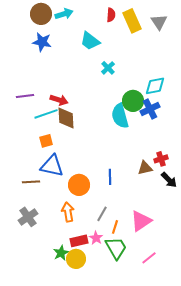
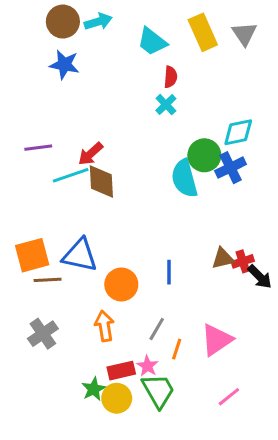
red semicircle: (111, 15) -> (171, 77), moved
cyan trapezoid: (90, 41) -> (152, 42), moved
red arrow: (59, 100) -> (91, 154), turned 120
orange square: (46, 141) -> (32, 255), moved, size x1.6
red cross: (161, 159) -> (243, 261), moved
green trapezoid: (116, 248) -> (158, 391), moved

